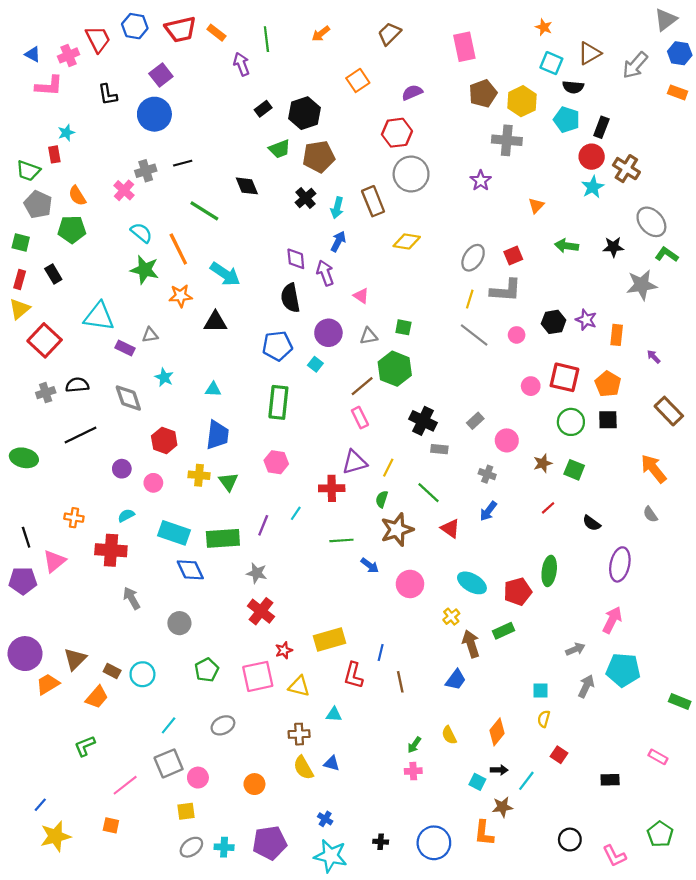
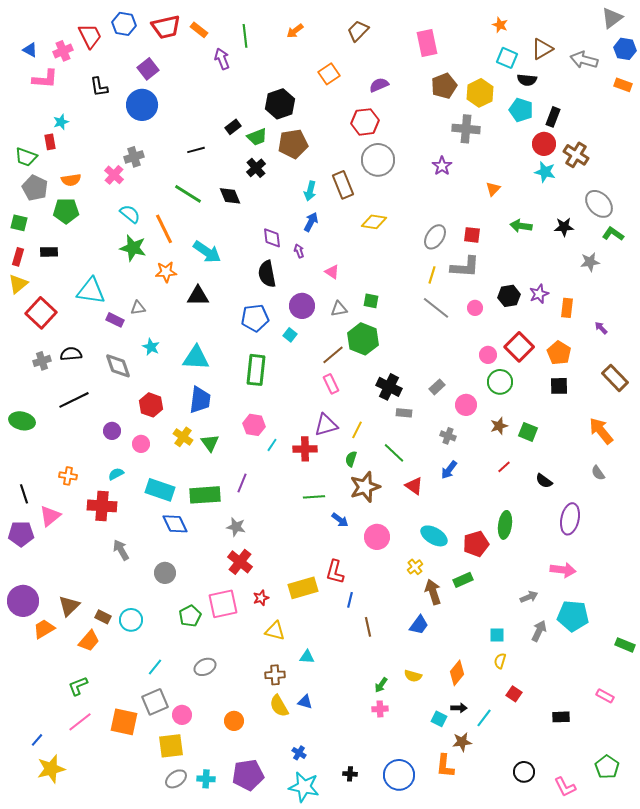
gray arrow: (635, 65) -> (584, 60), turned 64
black rectangle: (263, 109) -> (233, 127), moved
black line: (183, 163) -> (196, 150), moved
black diamond: (247, 186) -> (230, 196), moved
cyan star: (593, 187) -> (545, 172), turned -30
orange semicircle: (77, 196) -> (71, 180), turned -66
black cross: (306, 198) -> (256, 168), moved
red square: (513, 256) -> (472, 235), turned 30
purple arrow: (325, 273) -> (299, 251), size x0.6
black rectangle: (53, 274) -> (49, 252), turned -60
gray star: (642, 285) -> (590, 262), size x0.7
purple star: (586, 320) -> (539, 294), turned 30
red square: (564, 377) -> (519, 347), turned 32
cyan triangle: (213, 389) -> (196, 358), size x1.8
green circle: (571, 422) -> (500, 382), moved
yellow cross: (199, 475) -> (183, 437), turned 30
cyan line: (296, 513) -> (272, 445), moved
pink arrow: (612, 620) -> (563, 570), turned 70
red L-shape: (353, 675) -> (335, 572), moved
pink square: (258, 676) -> (223, 604), moved
yellow semicircle: (449, 735) -> (413, 676), turned -48
pink line: (125, 785) -> (80, 722), moved
yellow square: (186, 811) -> (171, 746), size x1.5
orange square: (111, 825) -> (124, 722), moved, size x1.8

